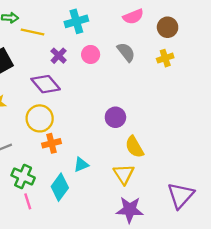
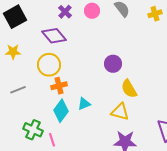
yellow triangle: (124, 174) -> (120, 112), turned -42
green cross: (23, 176) -> (33, 130), moved
cyan diamond: (60, 187) -> (61, 111), moved
pink line: (28, 201) -> (52, 140), moved

